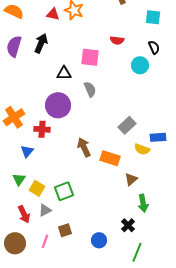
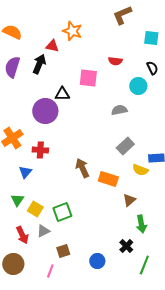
red triangle: (53, 14) -> (52, 46), moved
gray semicircle: (90, 89) -> (119, 110), moved, turned -77
purple circle: (58, 105) -> (45, 111), moved
pink line: (45, 241) -> (50, 271), moved
green line: (137, 252) -> (144, 265), moved

